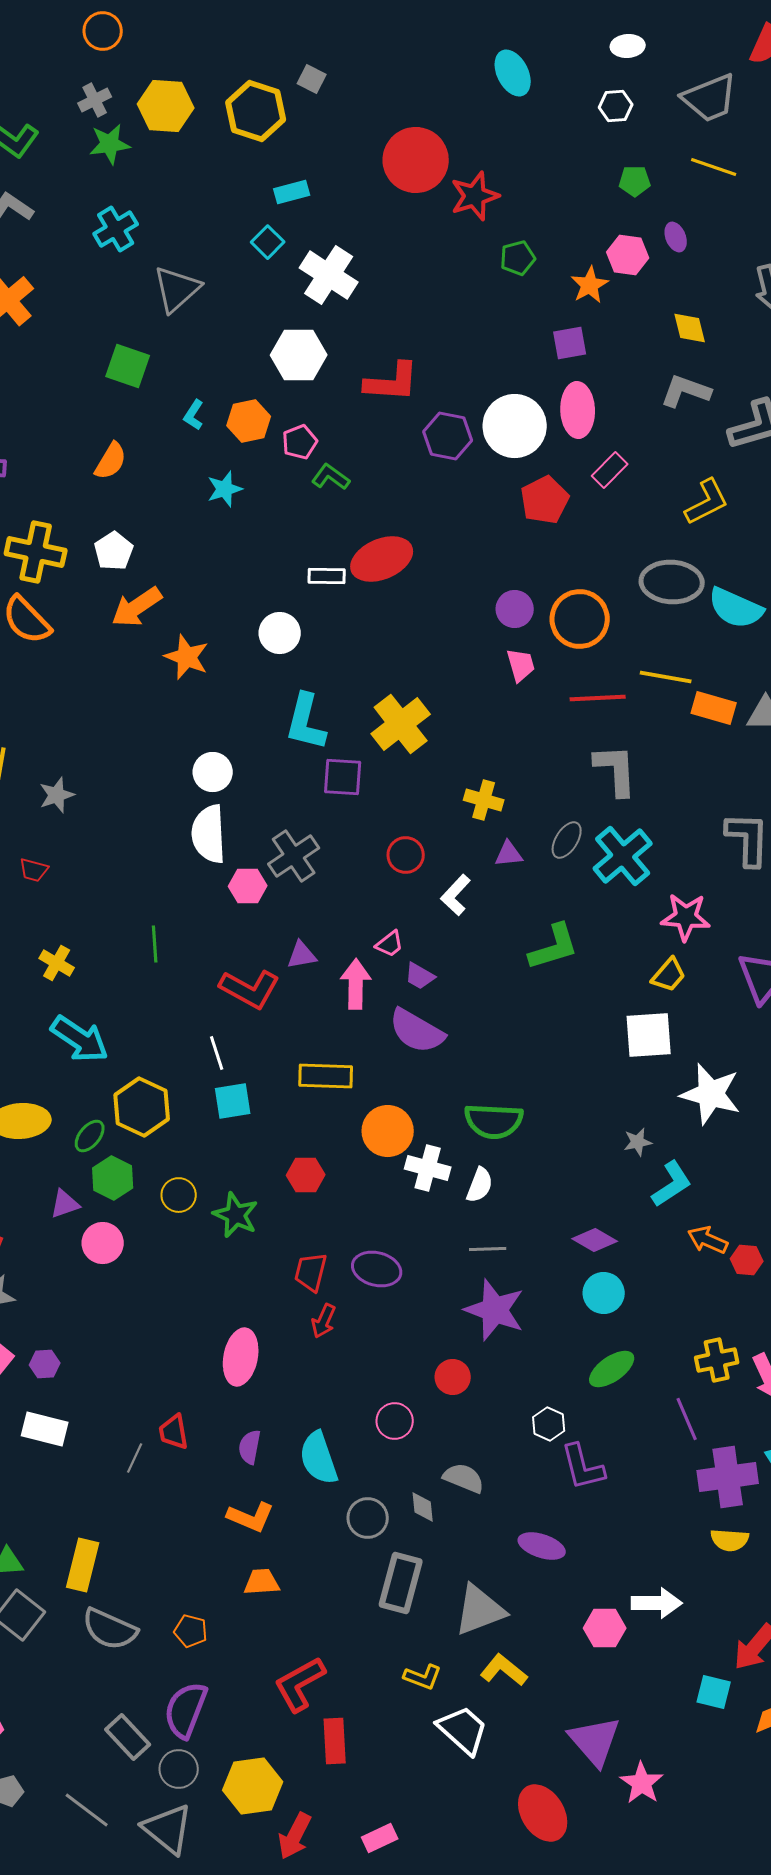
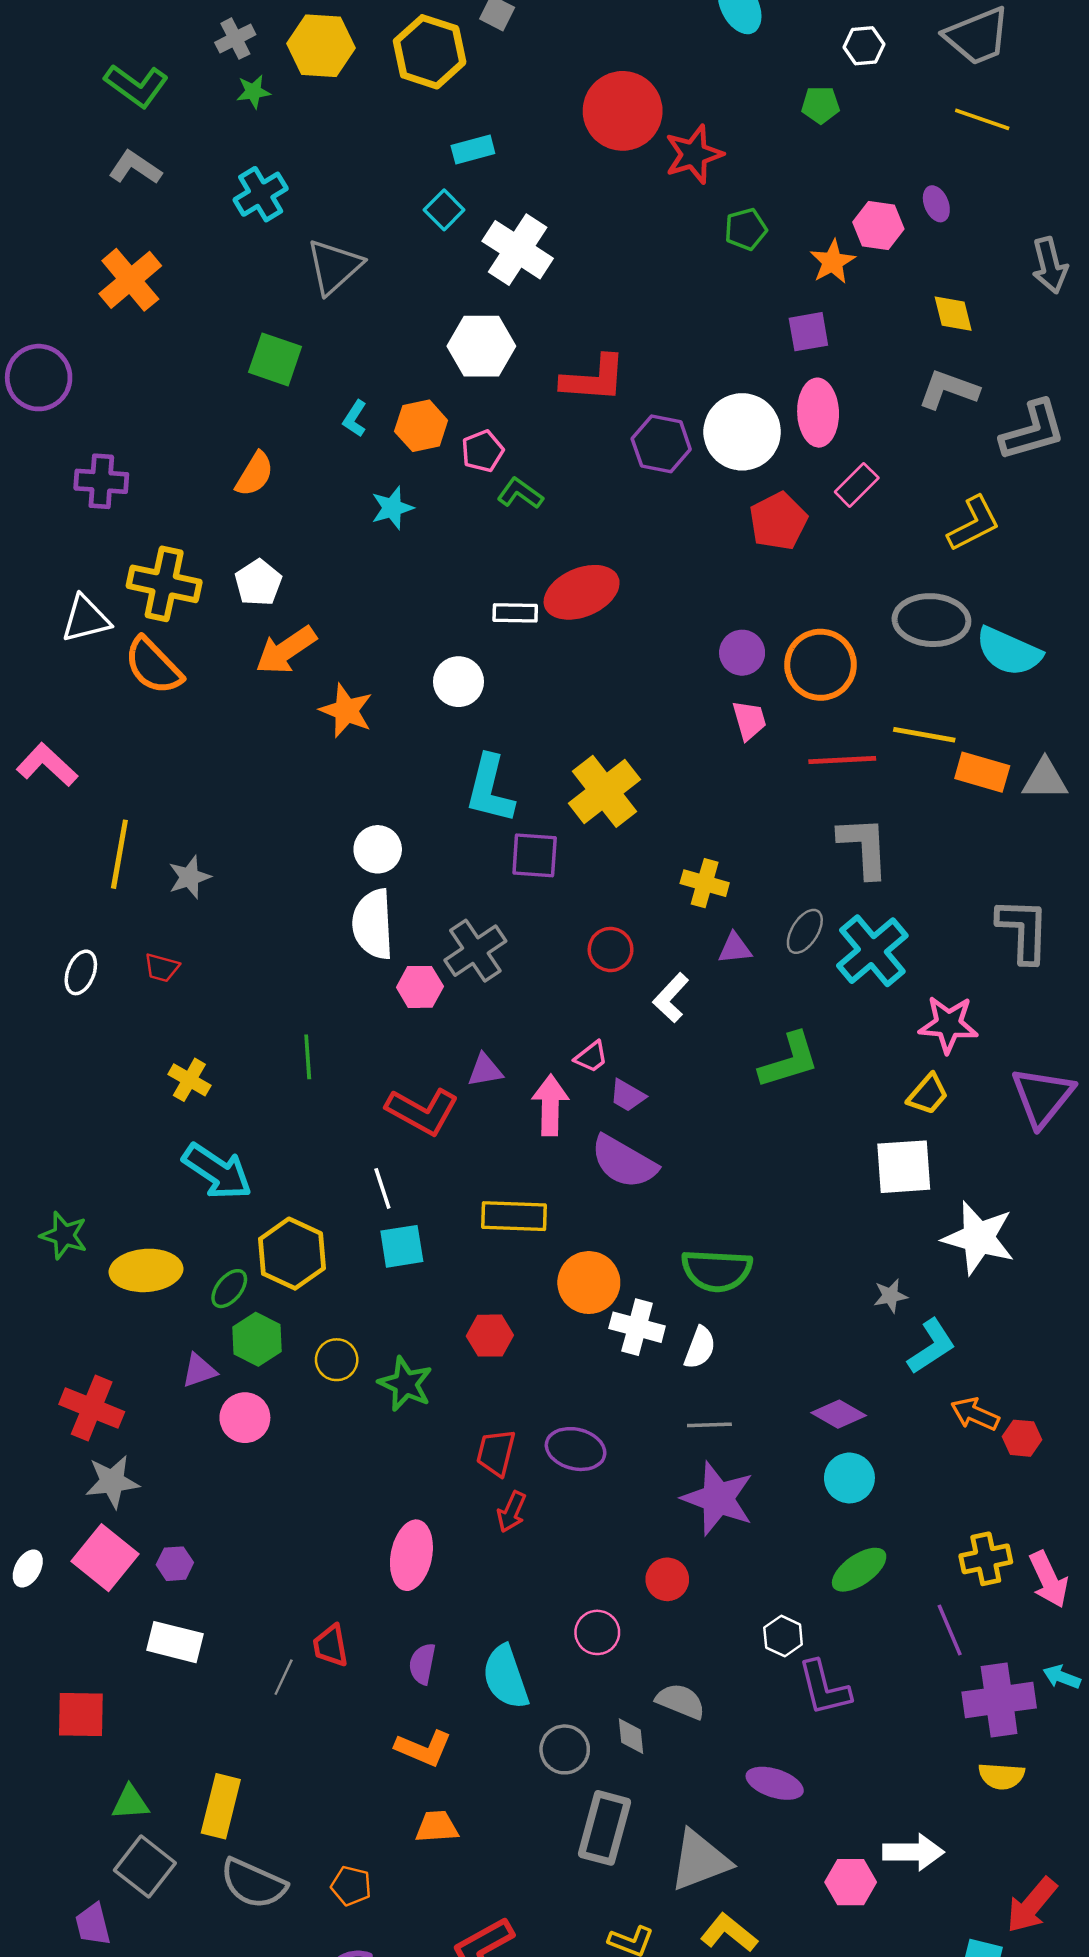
green star: (110, 144) -> (253, 92), size x0.7
green pentagon: (635, 181) -> (820, 105), moved

